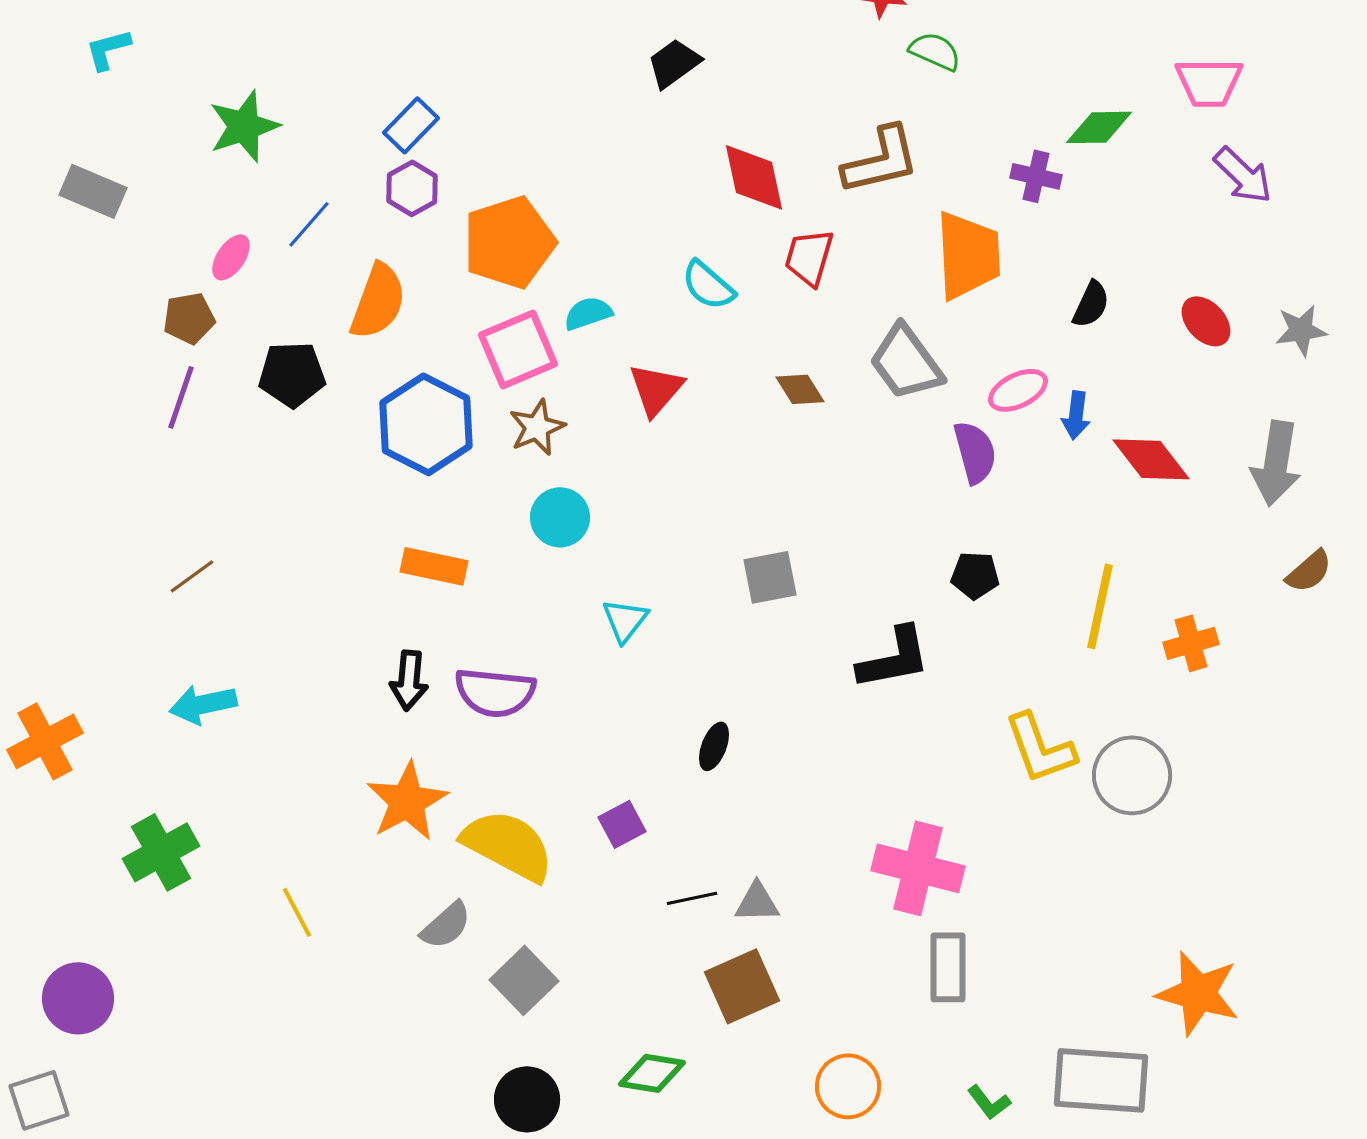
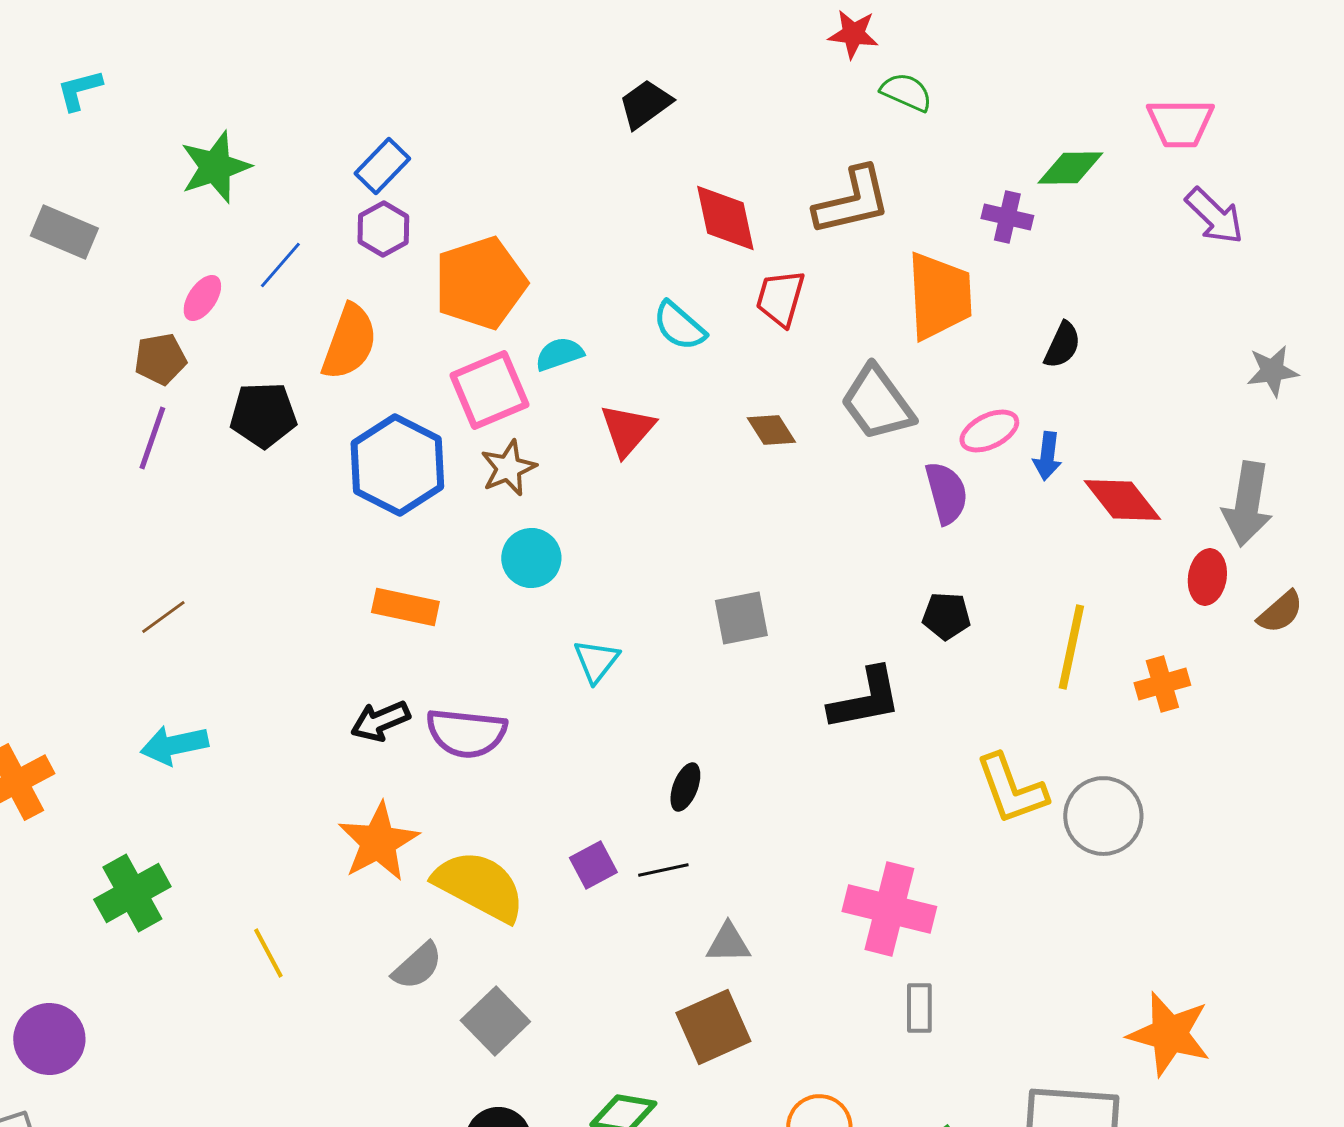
red ellipse: (1206, 321) -> (1207, 577), moved, turned 52
black arrow: (409, 680) -> (380, 721), turned 62
black line: (692, 898) -> (663, 870), moved
gray rectangle: (948, 967) -> (919, 1008), size x0.7

